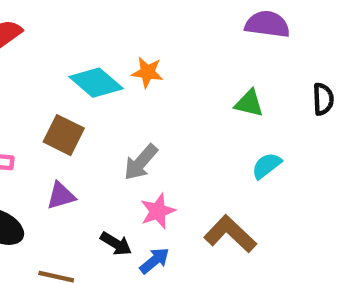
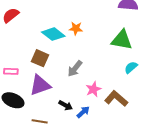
green triangle: (249, 103) -> (122, 40), size x1.6
purple triangle: (61, 196) -> (40, 85), size x1.6
pink star: (158, 211) -> (93, 89), moved

